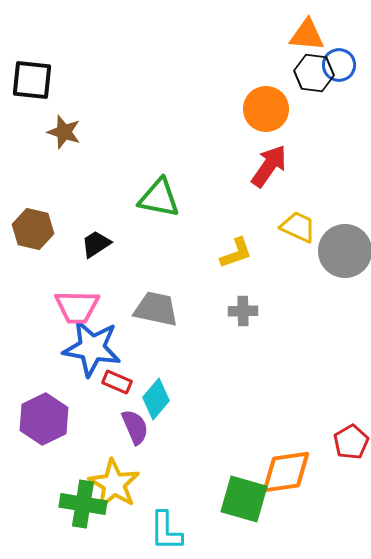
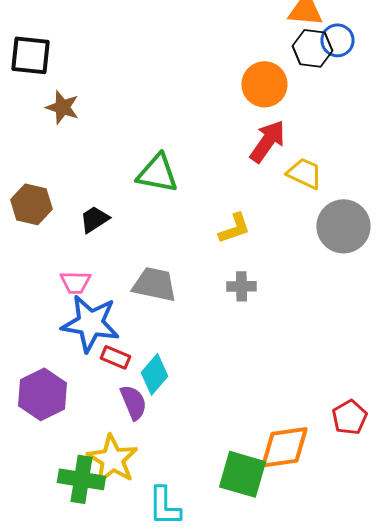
yellow trapezoid: (298, 227) -> (304, 173), moved
pink trapezoid: (77, 307) -> (75, 282), size x0.7

